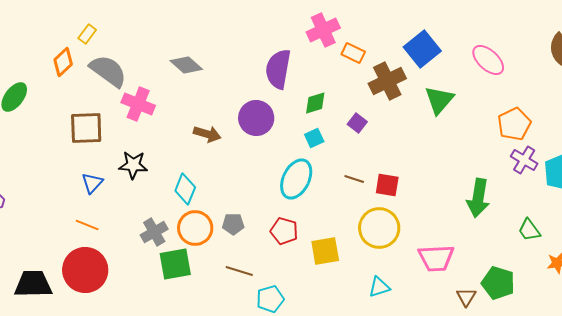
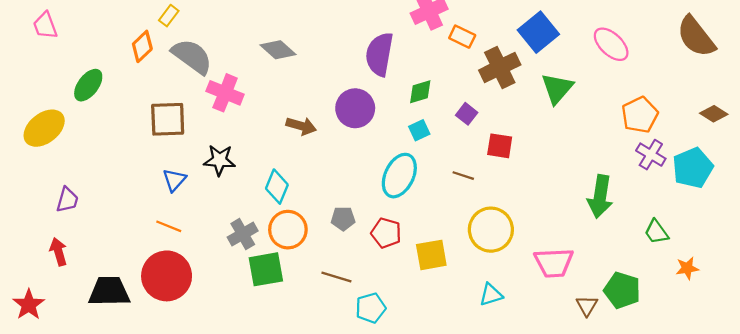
red square: (387, 185) -> (500, 146), moved
gray pentagon: (233, 224) -> (343, 219), moved

